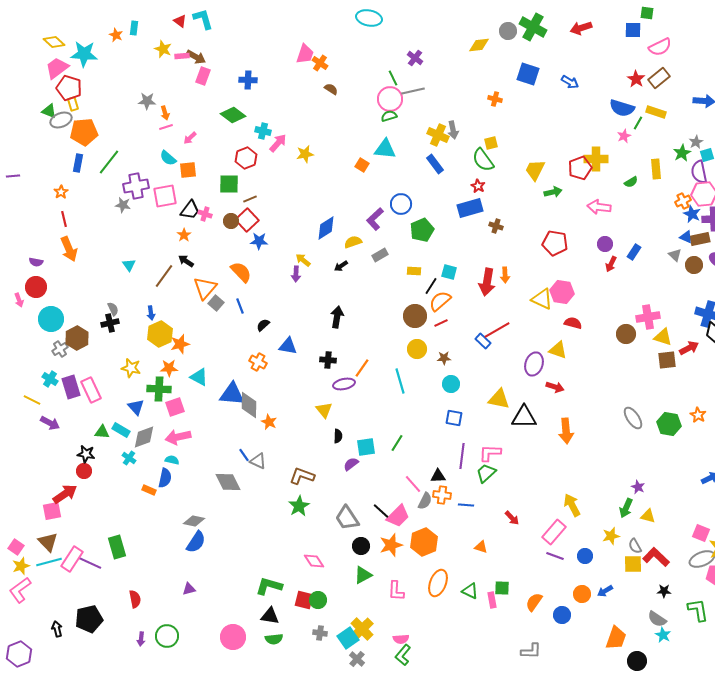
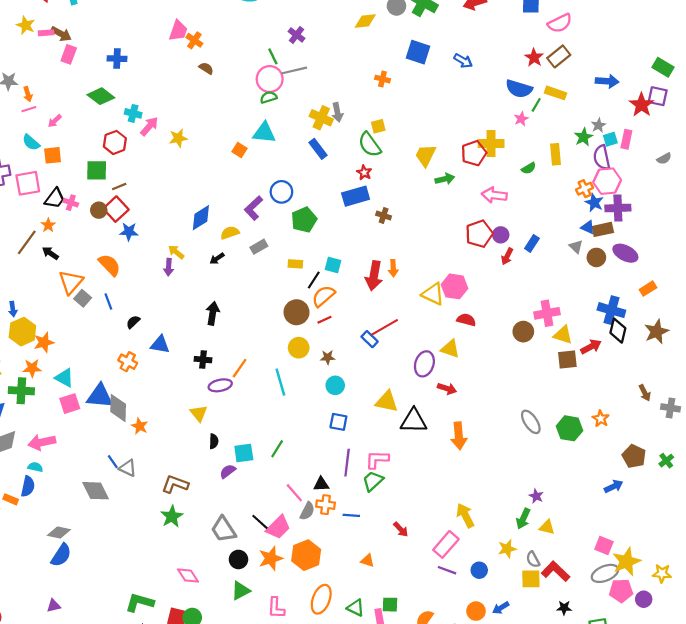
red pentagon: (555, 243) -> (479, 234), moved, turned -30
brown line: (164, 276) -> (27, 242), moved
pink square: (175, 407) -> (70, 404), moved

